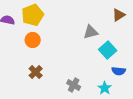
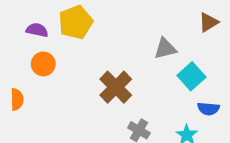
orange circle: (33, 40) -> (43, 64), moved
brown cross: (36, 72) -> (116, 87), moved, size x1.5

